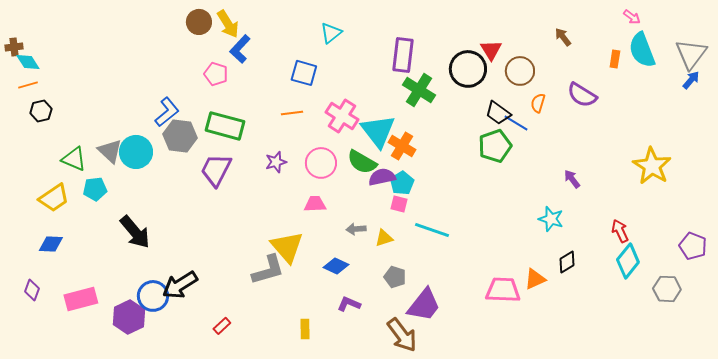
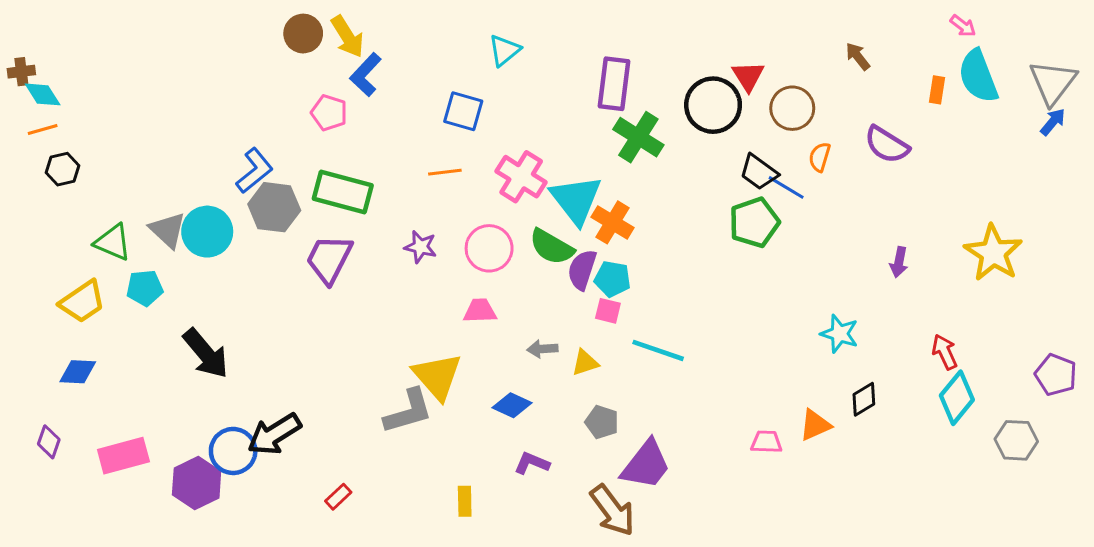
purple star: (276, 162) -> (421, 247), turned 30
purple semicircle: (382, 177) -> (582, 270), turned -60
purple arrow: (572, 179) -> (899, 262), moved, turned -132
cyan pentagon: (402, 183) -> (612, 279), turned -30
pink trapezoid: (503, 290) -> (766, 442), size x0.6

